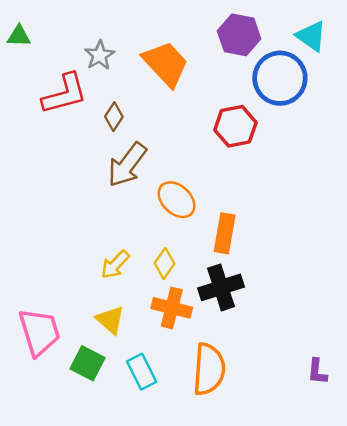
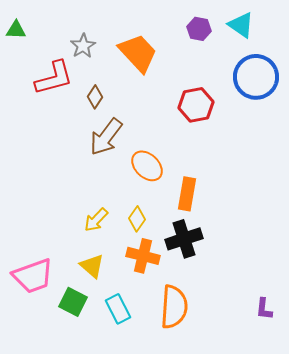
purple hexagon: (239, 35) -> (199, 29), size x0.7
cyan triangle: (311, 36) -> (241, 25), moved
blue circle: (280, 78) -> (256, 77), moved
pink trapezoid: (39, 332) -> (33, 276), turned 87

